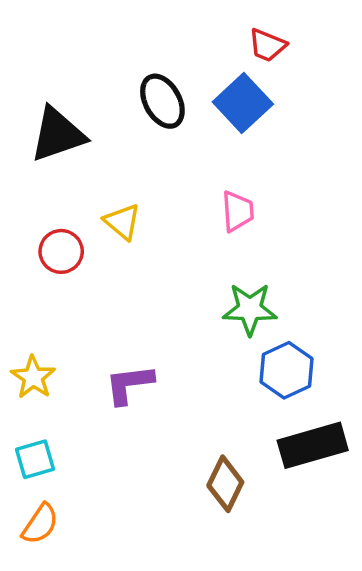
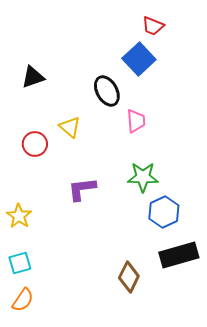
black ellipse: (162, 101) -> (107, 91), moved
black triangle: (58, 134) -> (33, 77), size x0.7
purple L-shape: (129, 384) -> (82, 189), moved

